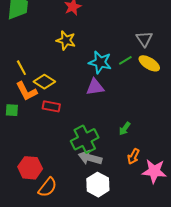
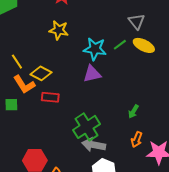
green arrow: (125, 129) -> (133, 112), moved

